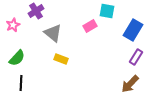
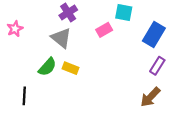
purple cross: (36, 11) -> (68, 13), moved
green semicircle: (17, 58) -> (47, 67), moved

